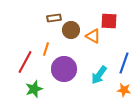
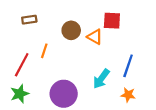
brown rectangle: (54, 18) -> (29, 20), moved
purple circle: (64, 69) -> (64, 94), moved
green star: (34, 89) -> (20, 94), moved

